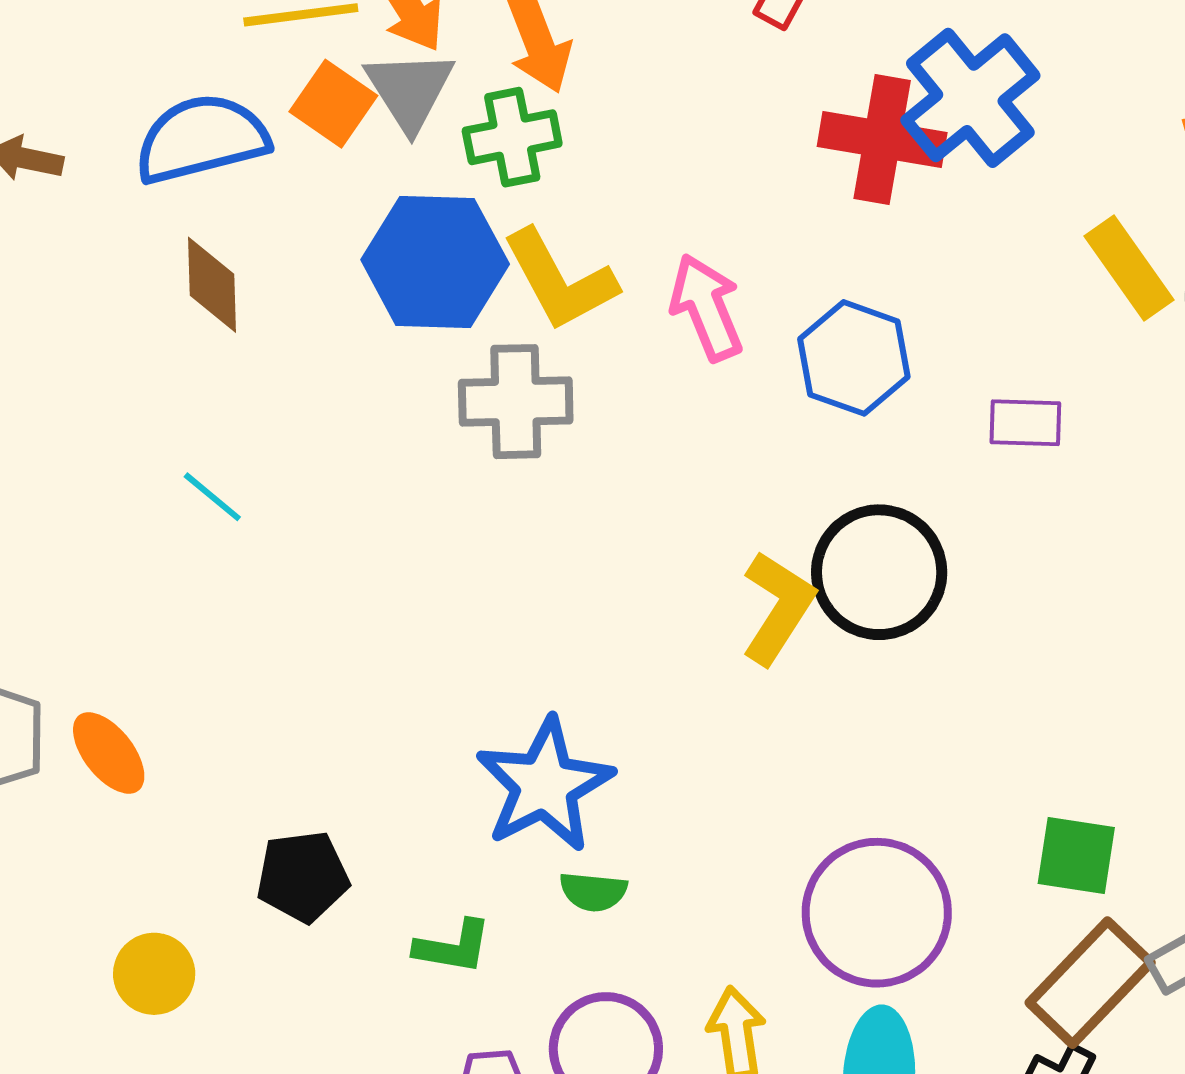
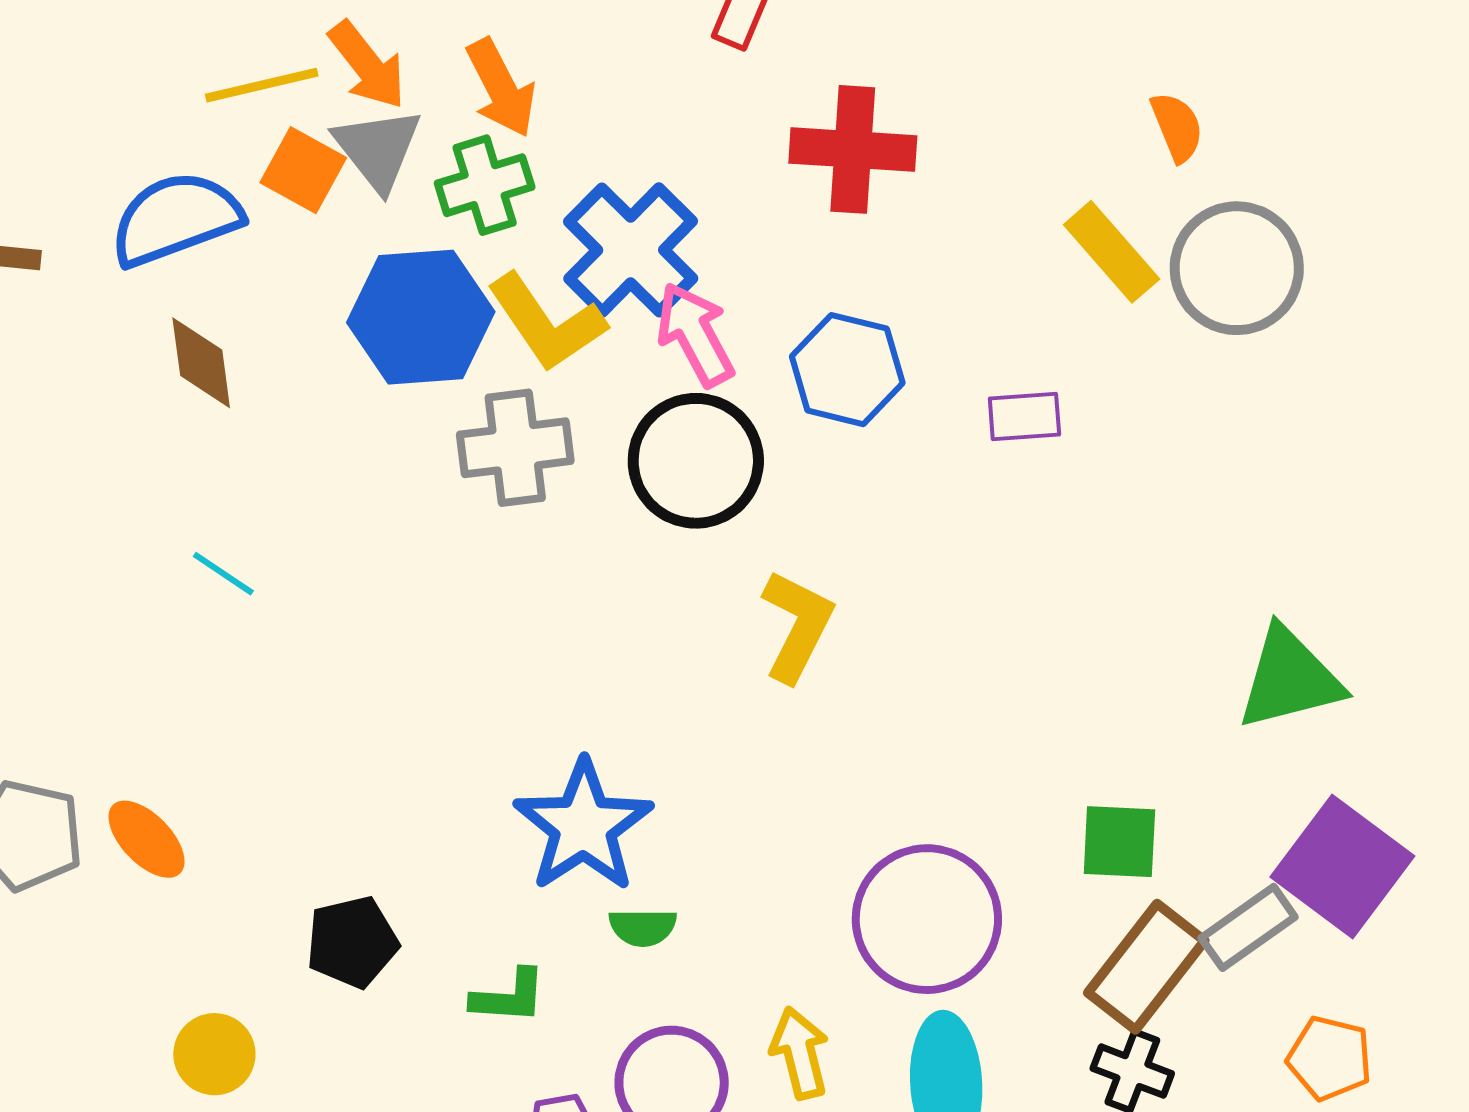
blue cross: (970, 98) -> (631, 250), moved
black circle: (879, 572) -> (696, 461), moved

